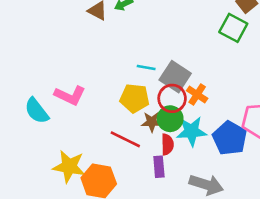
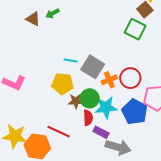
orange cross: (197, 95) -> (109, 80), turned 35
red circle: (172, 98) -> (130, 78), moved
red line: (125, 139) -> (59, 132), moved
purple rectangle: (159, 167) -> (101, 132), moved, turned -56

